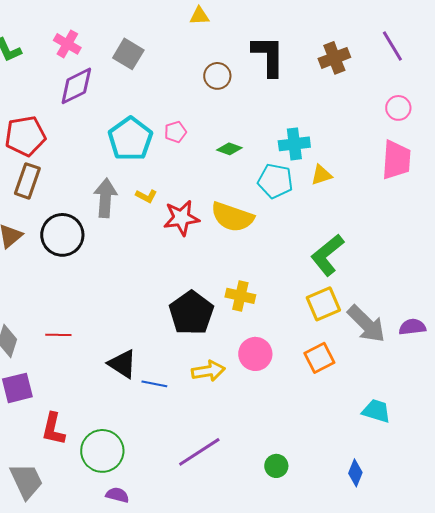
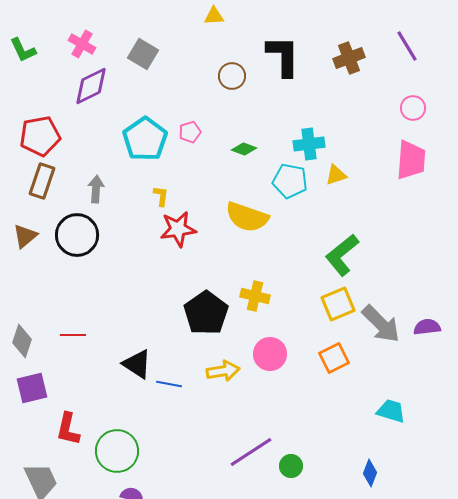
yellow L-shape: (146, 196) -> (161, 196), turned -110
gray arrow: (105, 198) -> (96, 189), moved, size x0.7
red star: (181, 218) -> (178, 229), moved
purple line: (199, 452) -> (251, 452), moved

